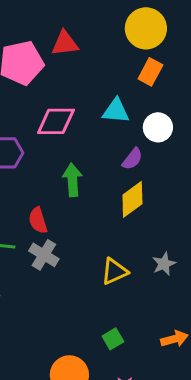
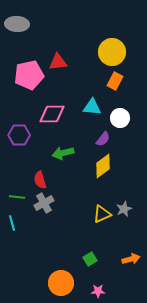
green arrow: (72, 180) -> (63, 153), turned -100
gray cross: (44, 255) -> (44, 203), turned 30
yellow triangle: (114, 271) -> (102, 214), moved

